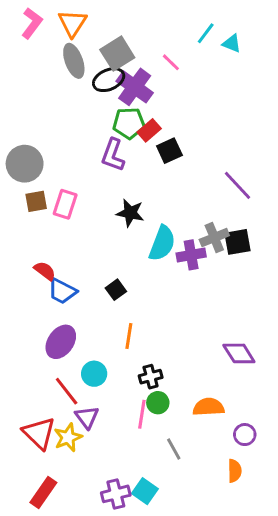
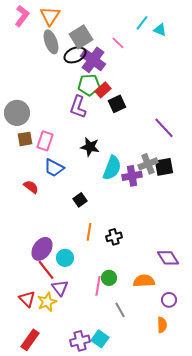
blue trapezoid: (62, 291) -> (54, 168), moved
purple ellipse: (61, 342) -> (42, 249), moved
purple diamond: (239, 353) -> (168, 258), moved
black cross: (151, 377) -> (114, 237), moved
red triangle: (39, 433) -> (27, 299), size x0.7

